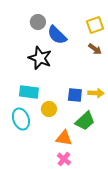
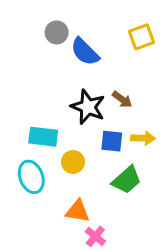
brown arrow: (95, 49) -> (122, 99), moved
black star: (40, 58) -> (88, 107), moved
orange triangle: (64, 138) -> (77, 211), moved

